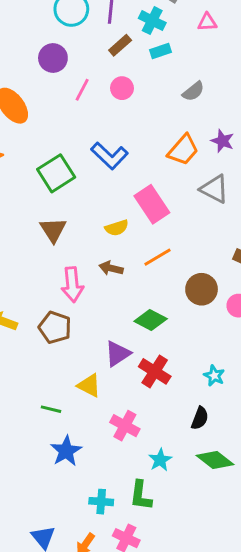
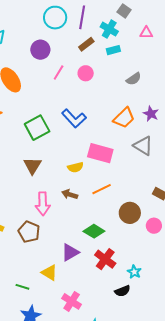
pink rectangle: (152, 204) -> (100, 153), turned -45
red cross: (155, 371) -> (105, 259), moved
black semicircle: (200, 418) -> (122, 291), moved, turned 42

